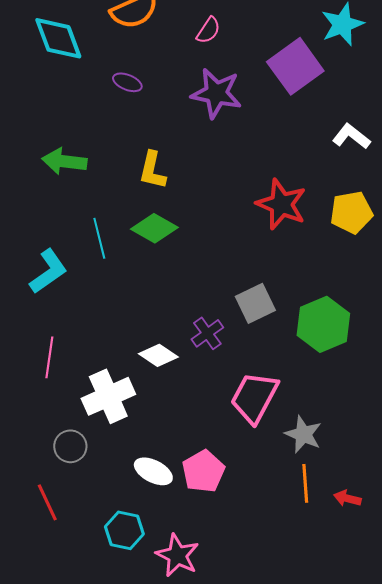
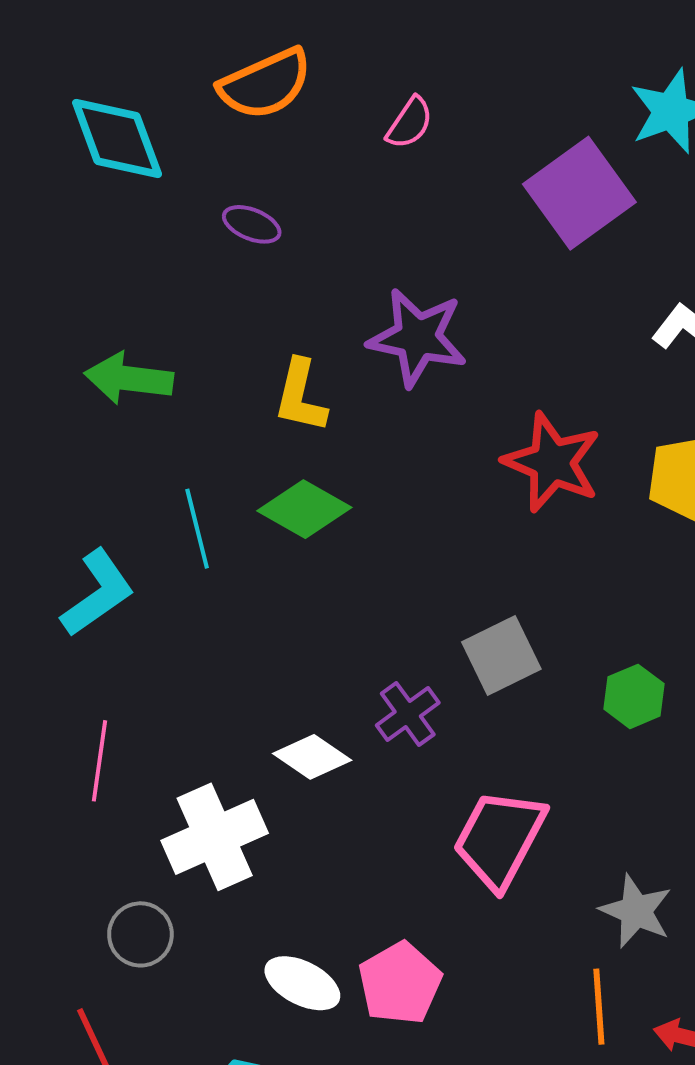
purple star: (216, 93) -> (417, 337), moved
green hexagon: (323, 324) -> (634, 696), size x0.6
gray star: (303, 434) -> (636, 911), moved

